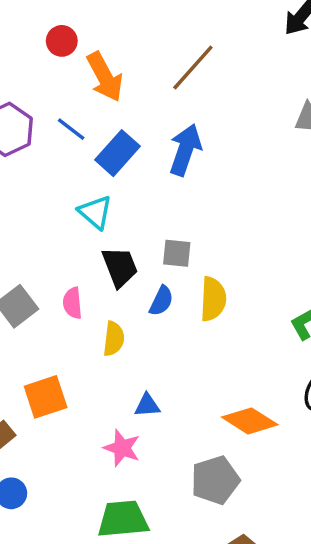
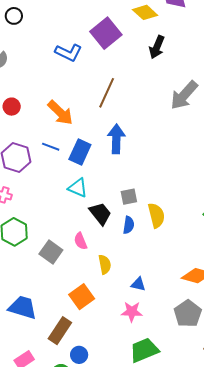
red circle: (62, 41) -> (12, 107), moved
yellow semicircle: (114, 339) -> (105, 264), moved
blue triangle: (147, 405) -> (138, 284), turned 35

